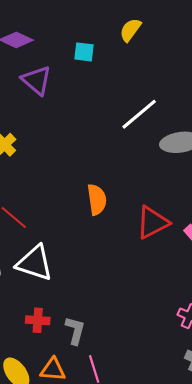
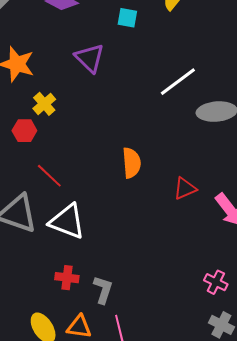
purple triangle: (37, 80) -> (90, 58), moved
red triangle: (153, 223) -> (185, 188), size x0.7

